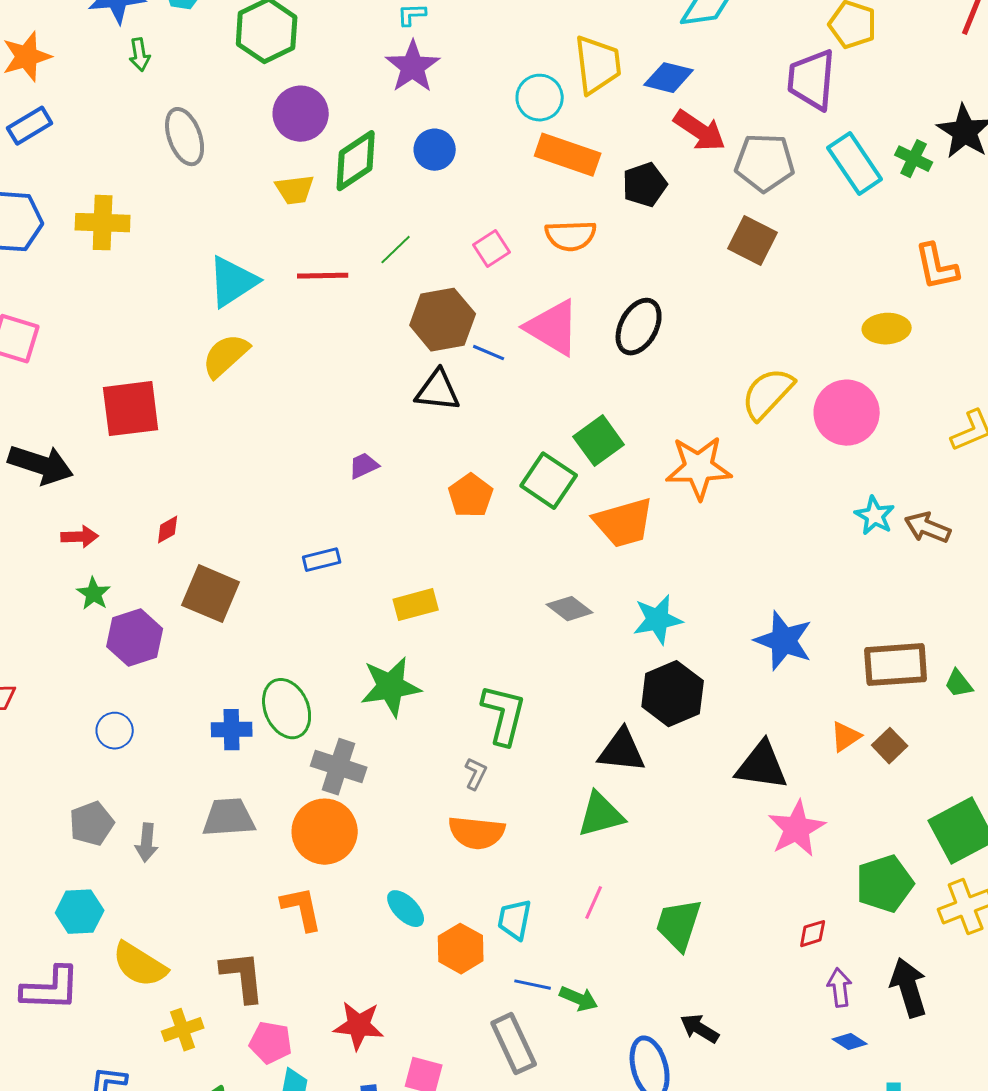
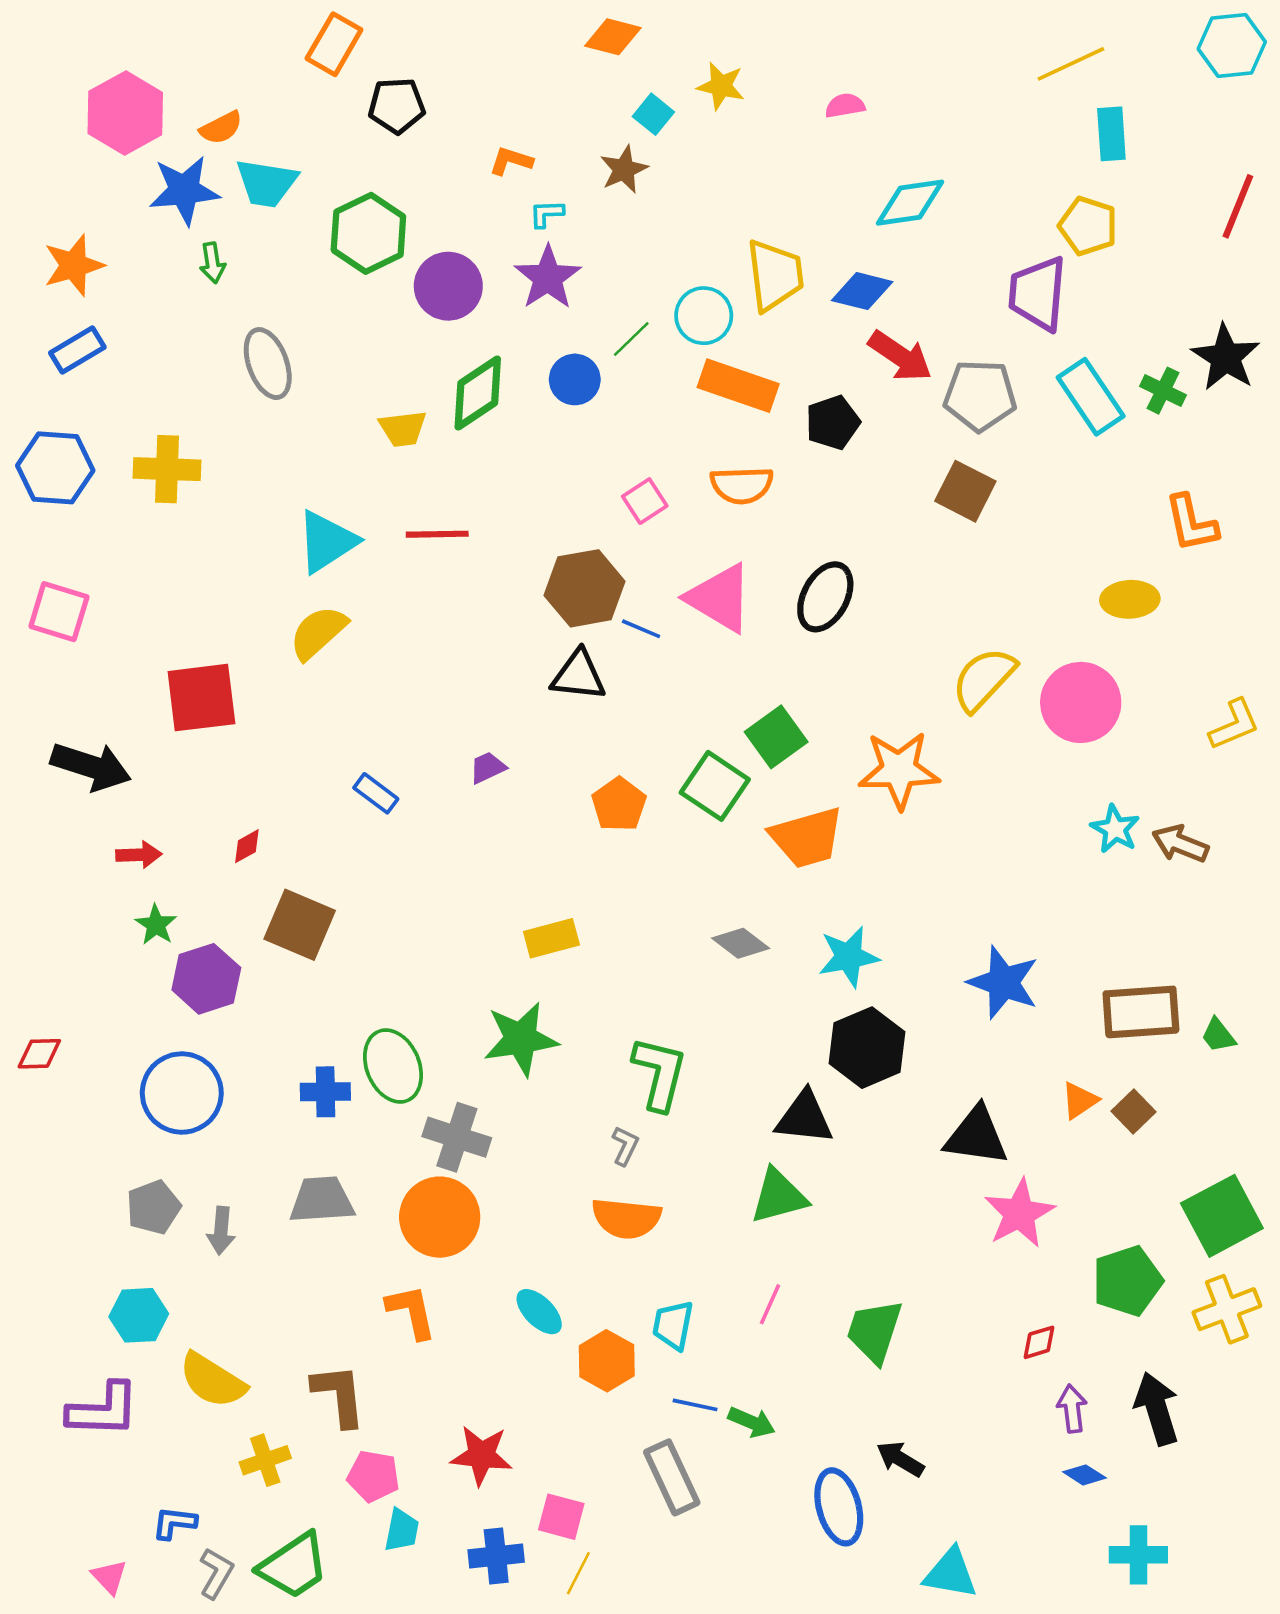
purple circle: (301, 114) -> (448, 286), moved
green line: (396, 250) -> (631, 339), moved
blue rectangle: (322, 560) -> (376, 793), moved, turned 51
blue circle: (115, 731) -> (182, 1093), size x1.8

